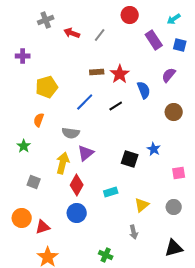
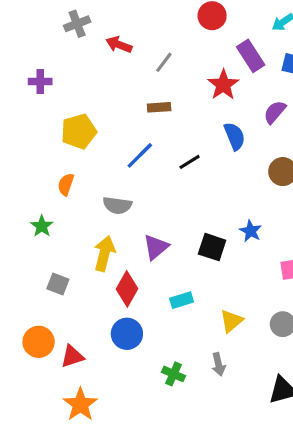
gray line: (100, 35) -> (164, 62), moved
red star: (120, 74) -> (223, 85), moved
purple triangle: (86, 153) -> (156, 247), moved
green cross: (106, 255) -> (174, 374), moved

